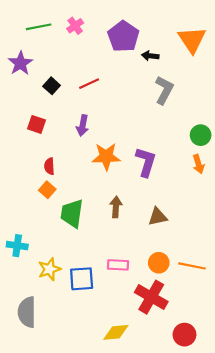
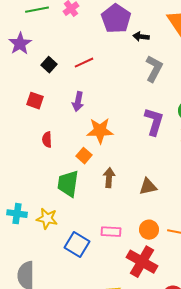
purple L-shape: (146, 162) -> (154, 122), moved
orange square: (47, 190) -> (84, 156), moved
yellow star: (49, 269) -> (47, 219), moved, turned 30
blue square: (82, 279) -> (77, 245), turned 35

